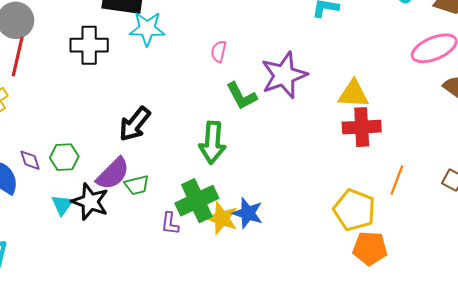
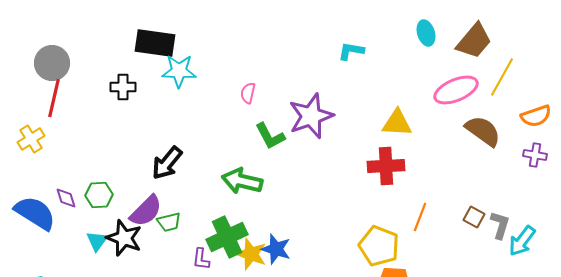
black cross: (89, 45) -> (123, 87), size x0.7
yellow triangle: (353, 94) -> (397, 123), moved
green arrow: (212, 143) -> (242, 181), turned 99

